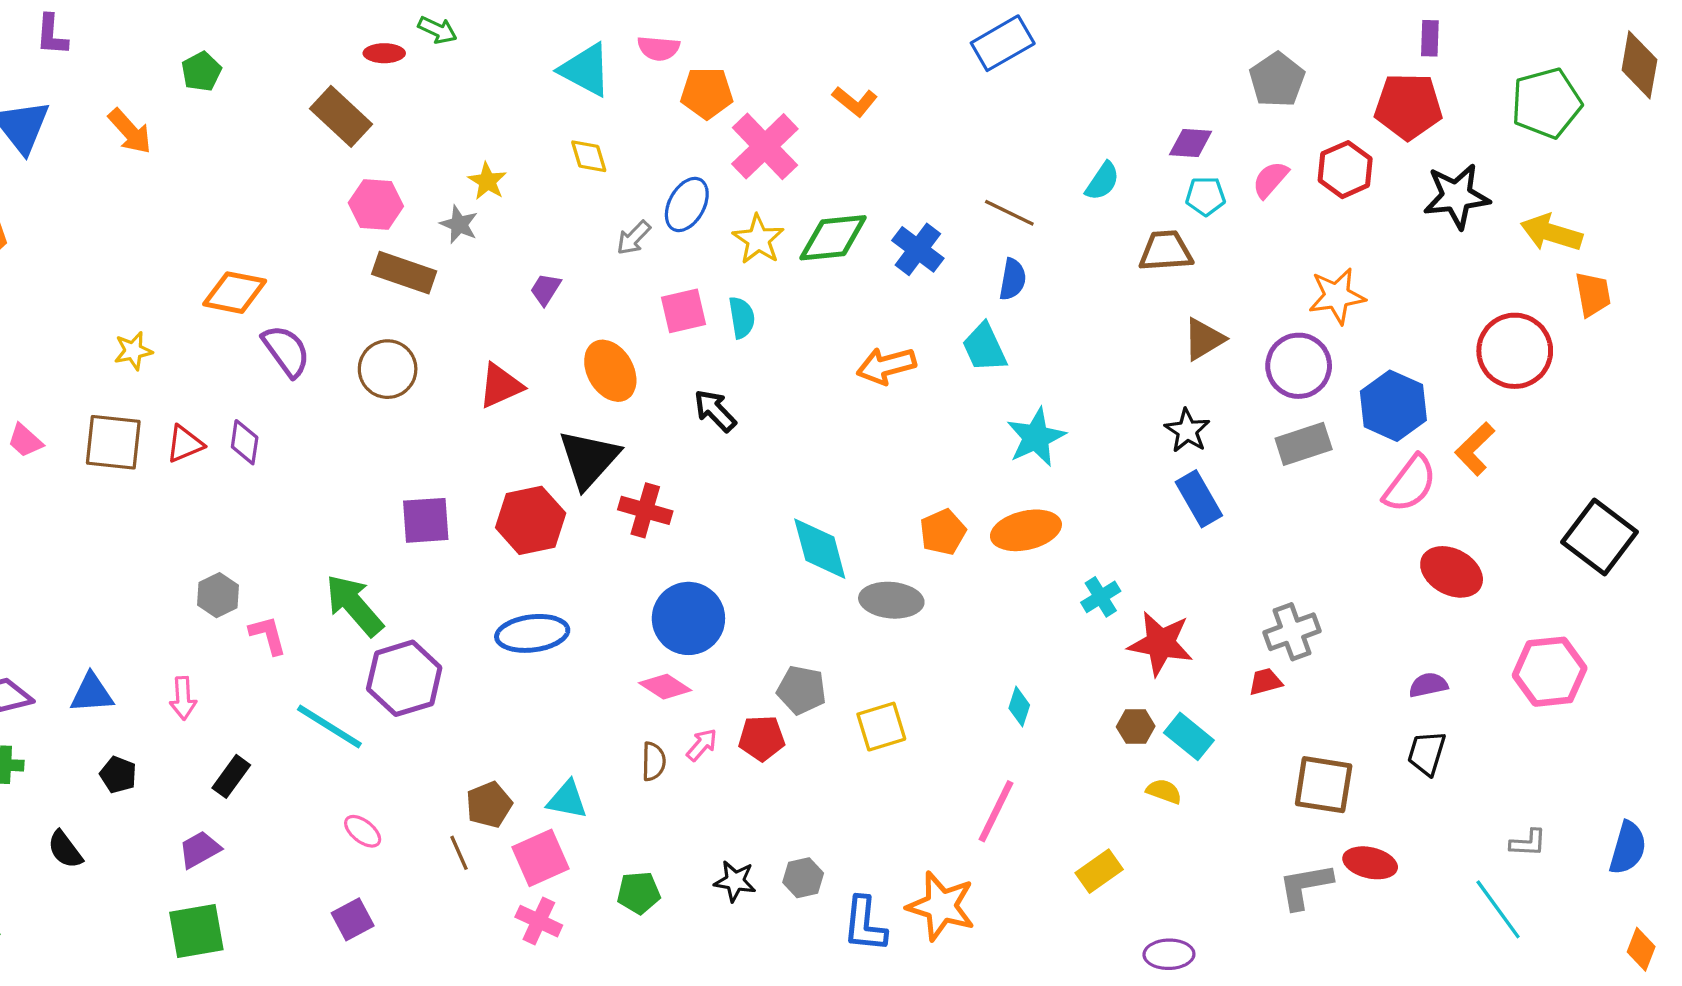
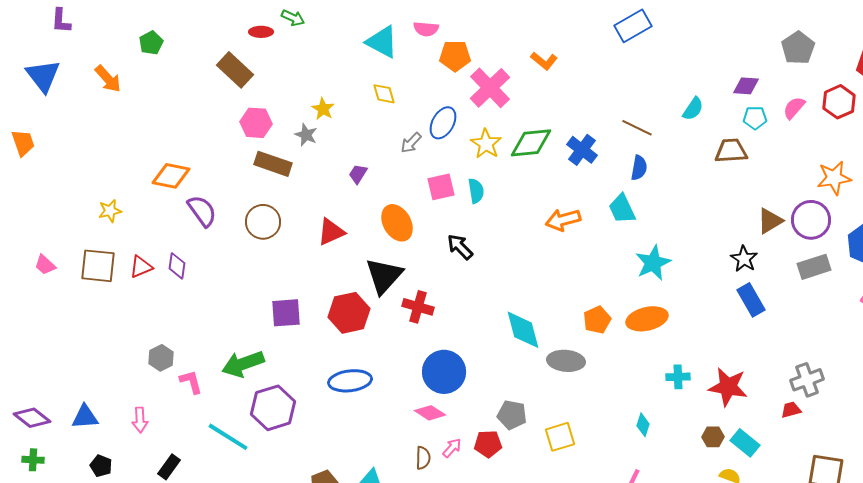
brown triangle: (1204, 339) -> (770, 221), moved
cyan cross: (1101, 597) -> (678, 377), moved, turned 30
green arrow: (354, 605) -> (243, 364), turned -69

